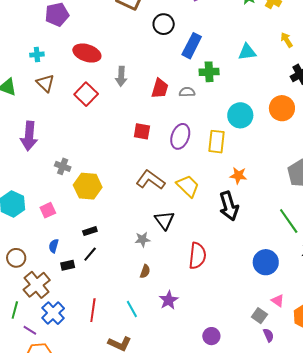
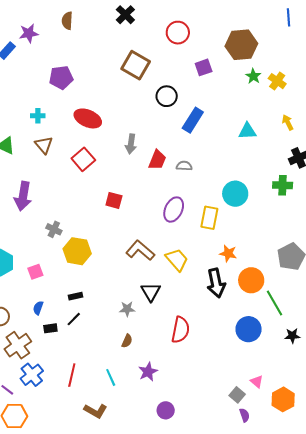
green cross: (209, 72) -> (283, 185), moved
gray arrow: (121, 76) -> (131, 144), moved
orange circle: (282, 108) -> (251, 280), moved
red square: (142, 131) -> (114, 200), moved
blue circle: (266, 262) -> (249, 329), moved
purple circle: (211, 336) -> (166, 410), moved

